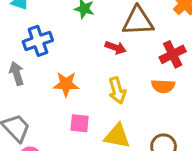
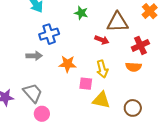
gray arrow: (17, 73) -> (34, 56), turned 105
pink square: (80, 123) -> (86, 84), moved

